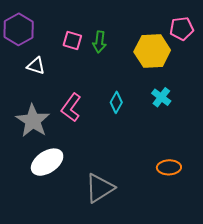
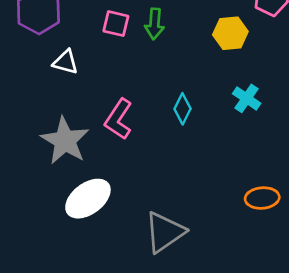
yellow hexagon: (152, 51) -> (230, 33), size x0.7

